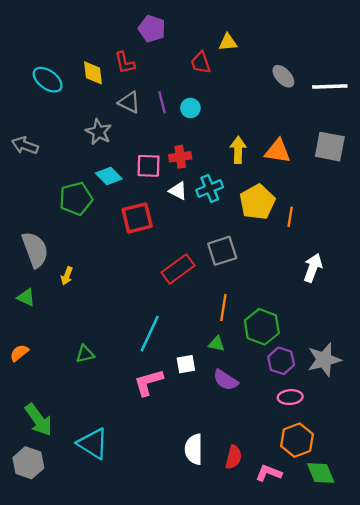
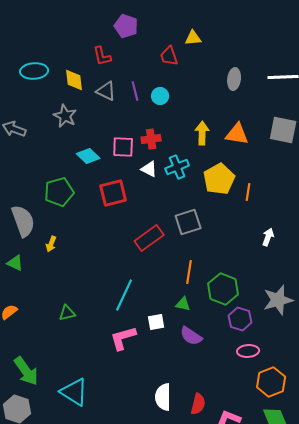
yellow diamond: (93, 73) -> (74, 80), moved
gray ellipse: (283, 76) -> (234, 79), moved, turned 50
cyan ellipse: (48, 80) -> (34, 71), turned -40
gray star: (99, 132) -> (65, 116), moved
green pentagon: (76, 199) -> (59, 192), moved
white arrow: (313, 268) -> (268, 237), size x0.7
gray star: (324, 360) -> (278, 300), moved
orange hexagon: (297, 440) -> (271, 382), moved

